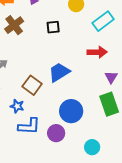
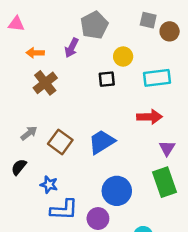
cyan rectangle: (103, 21) -> (157, 78), turned 30
black square: (53, 27) -> (107, 79), moved
brown square: (32, 85) -> (60, 142), moved

